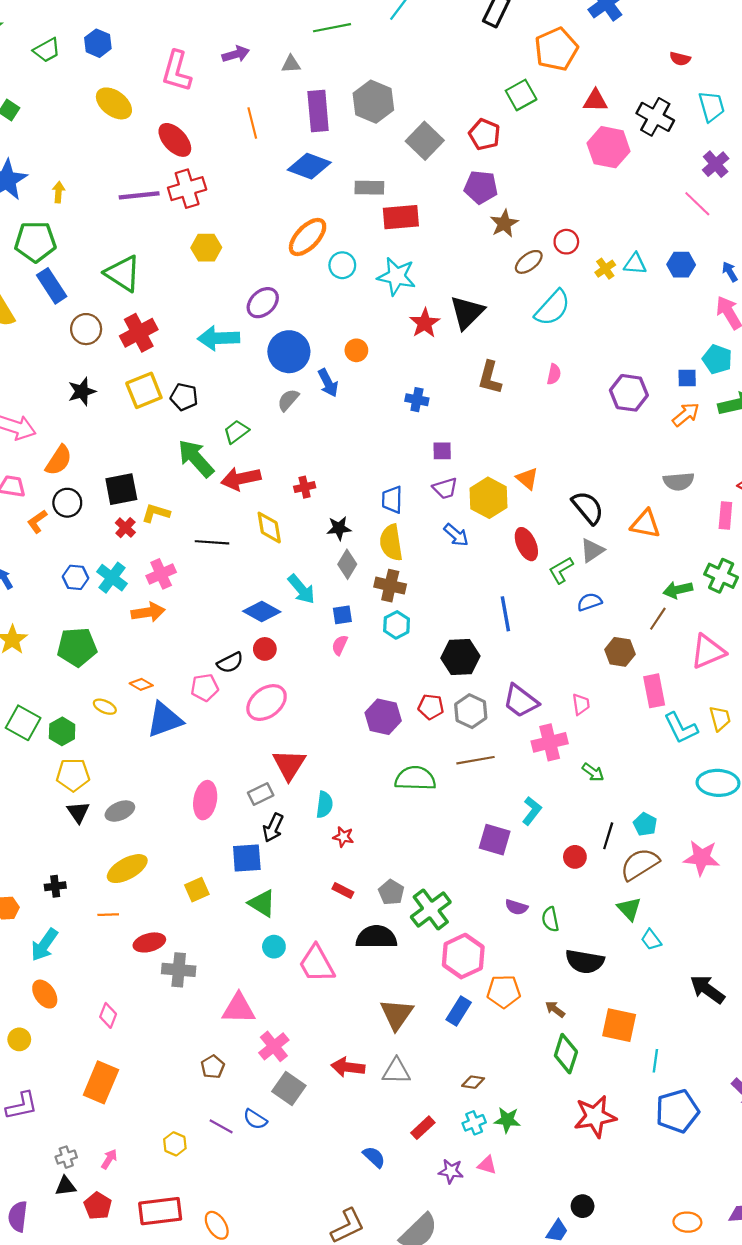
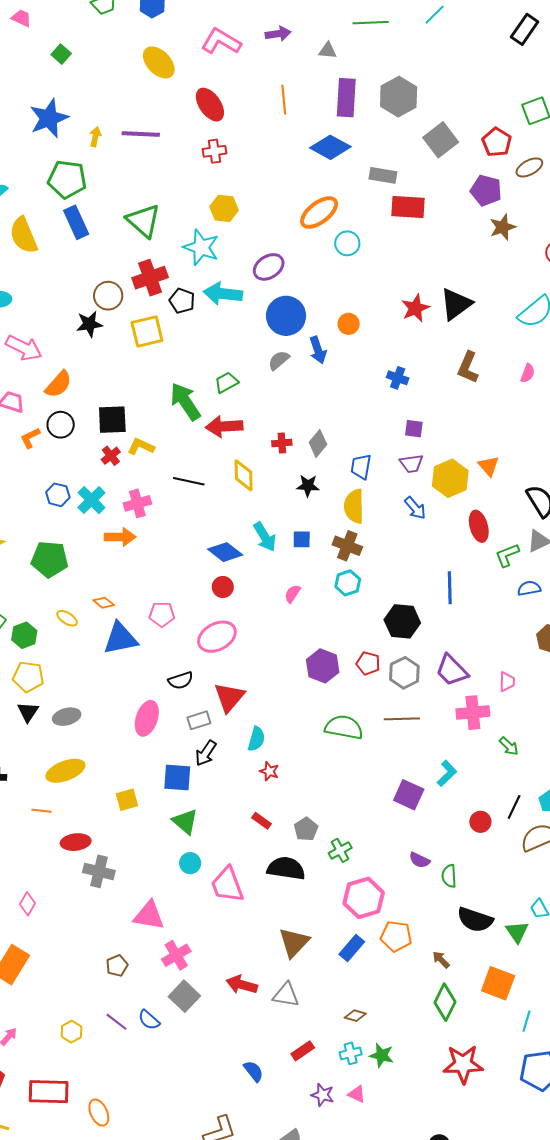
pink L-shape: (177, 71) -> (221, 41), turned 96
red cross: (187, 189) -> (214, 151), size x0.7
purple line: (139, 195) -> (141, 134), moved
brown ellipse: (529, 262) -> (529, 167), moved
cyan star: (397, 276) -> (201, 247), moved
brown circle: (86, 329) -> (108, 296), moved
black pentagon: (184, 397) -> (182, 301), moved
gray diamond: (347, 564) -> (318, 443), moved
blue square: (342, 615) -> (302, 539), moved
black semicircle: (230, 663) -> (181, 680), moved
green cross: (431, 909) -> (340, 850), size x0.6
green triangle: (629, 909) -> (517, 932), moved

